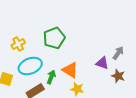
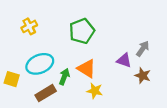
green pentagon: (54, 38) -> (82, 31), moved
yellow cross: (18, 44) -> (29, 26), moved

